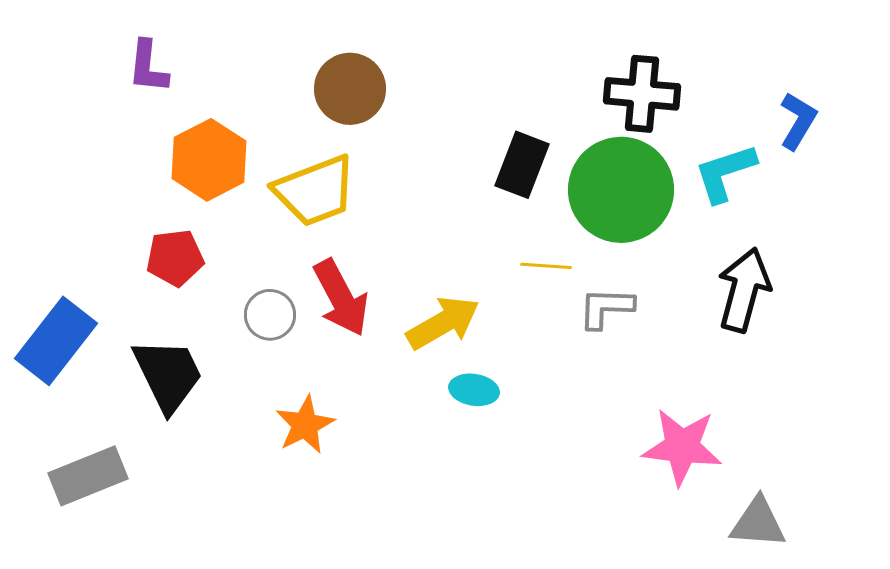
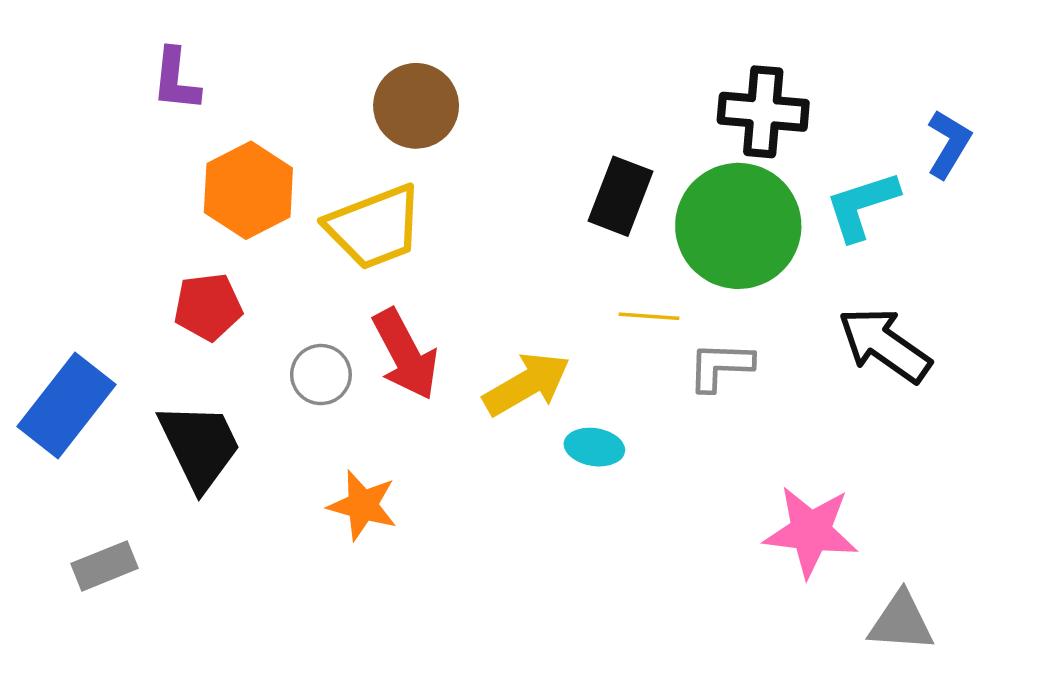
black arrow: (744, 290) -> (885, 345), turned -70
cyan ellipse: (474, 390) -> (594, 447), moved
orange star: (305, 425) -> (363, 505), turned -30
gray rectangle: (88, 476) -> (105, 566), size x0.7

